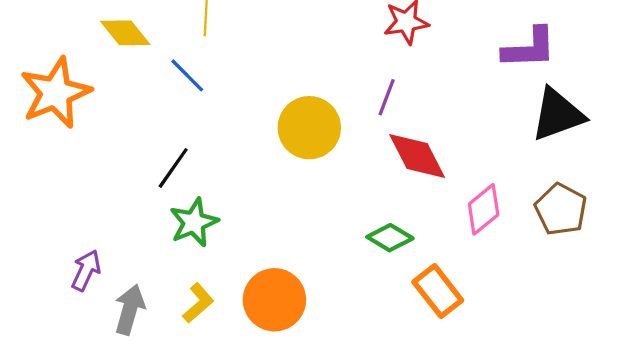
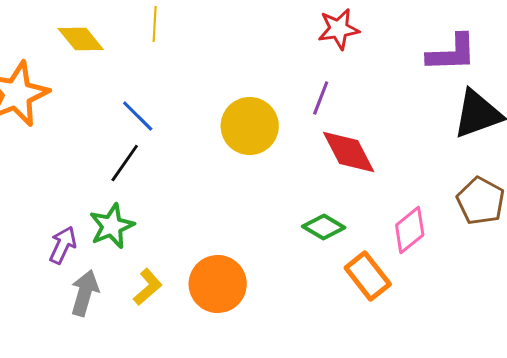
blue line: (187, 75) -> (138, 116), moved
pink diamond: (484, 209) -> (410, 230), moved
green star: (194, 222) -> (112, 226), moved
purple arrow: (86, 270) -> (63, 245), moved

